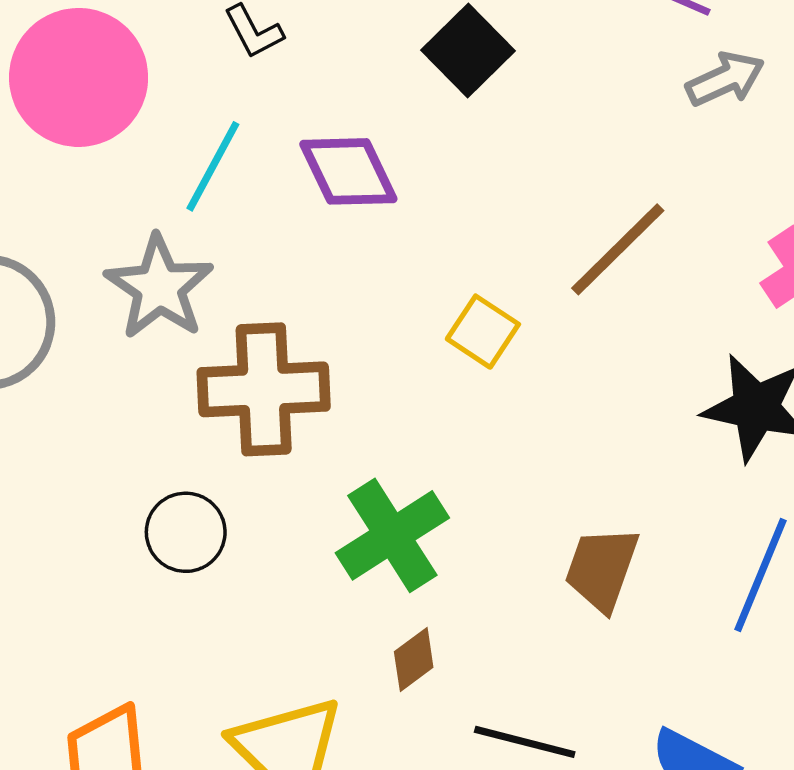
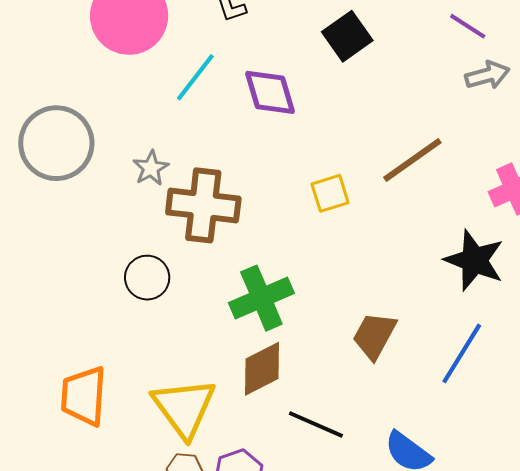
gray star: (159, 287) -> (151, 168), moved, size x0.6
yellow square: (483, 332) -> (330, 193), turned 30
brown diamond: (414, 660) -> (262, 369), size x1.6

